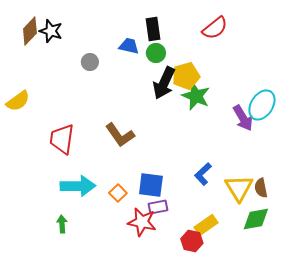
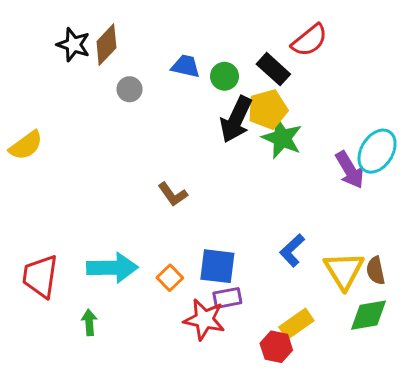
black rectangle: (153, 29) -> (273, 69), moved, turned -40
brown diamond: (30, 31) -> (106, 45), moved
brown L-shape: (120, 135) -> (173, 194), size x0.7
red trapezoid: (62, 139) -> (40, 276), moved

